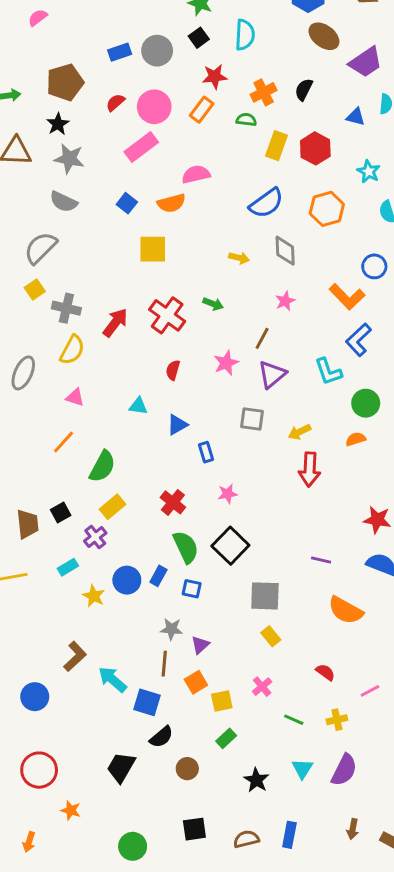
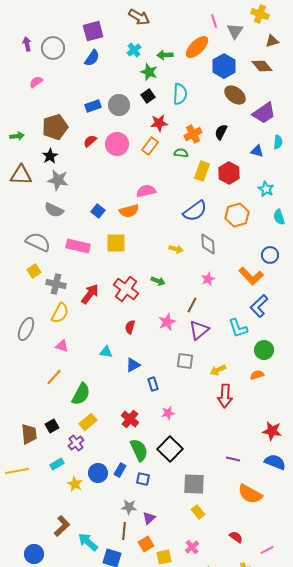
pink rectangle: (141, 147) -> (78, 246), moved, turned 50
gray semicircle: (41, 248) -> (38, 242), turned 70

